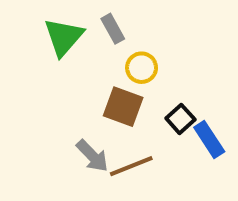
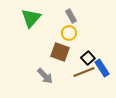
gray rectangle: (113, 29) -> (71, 16), moved
brown line: (131, 166) -> (84, 72), moved

